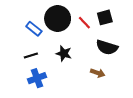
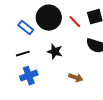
brown arrow: (98, 73) -> (76, 78), moved

